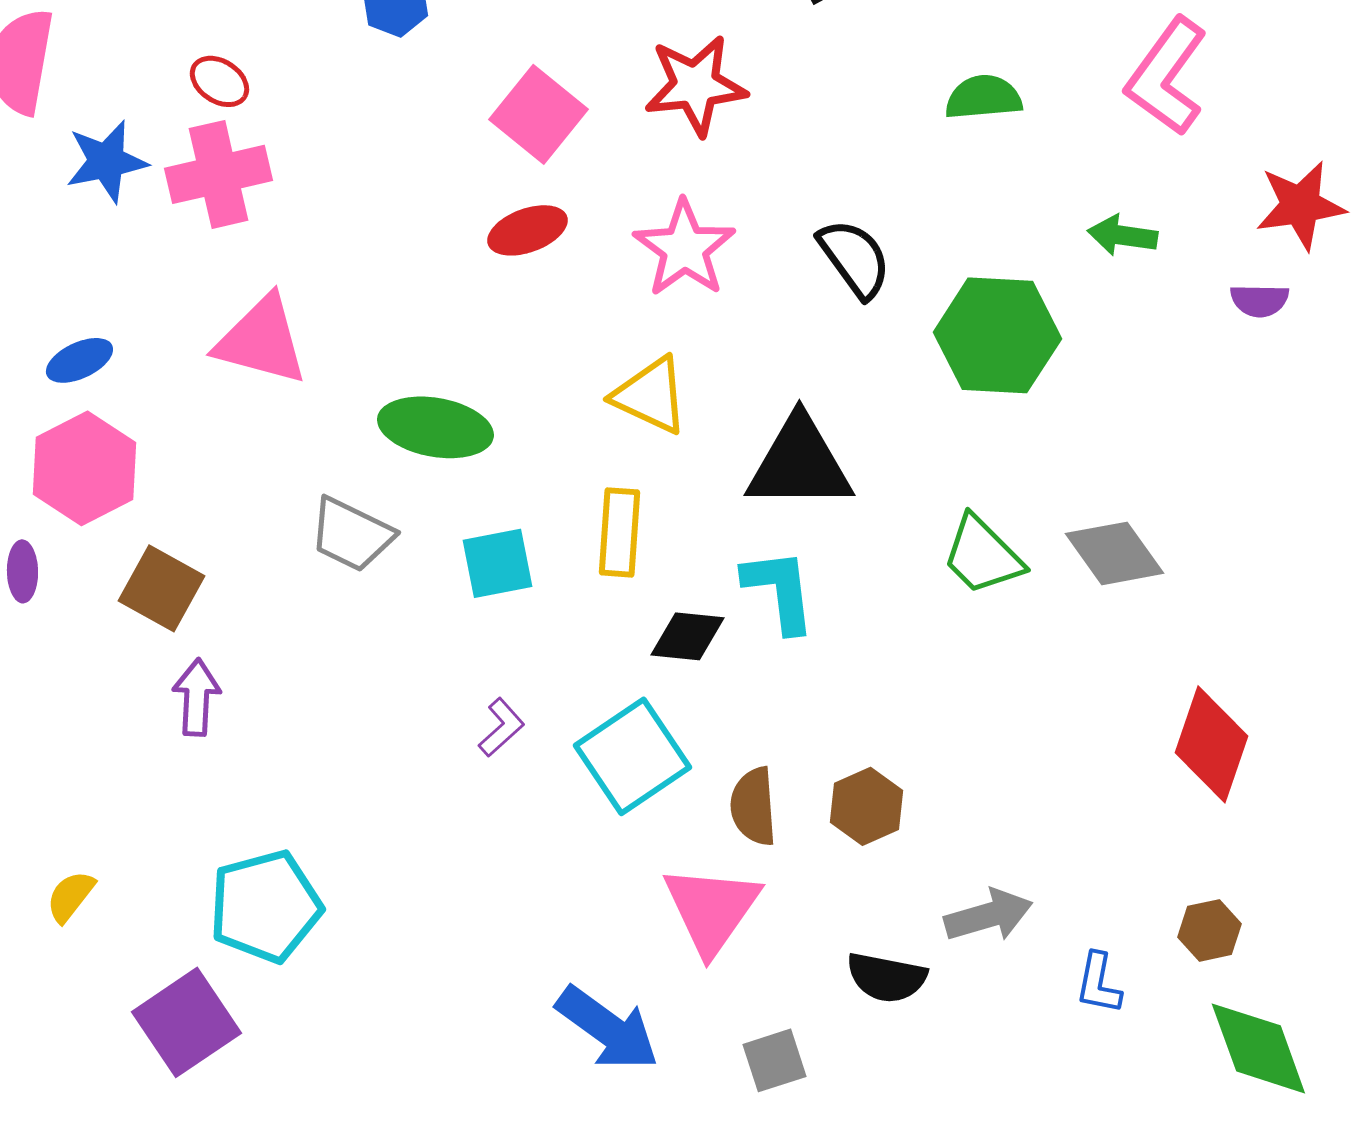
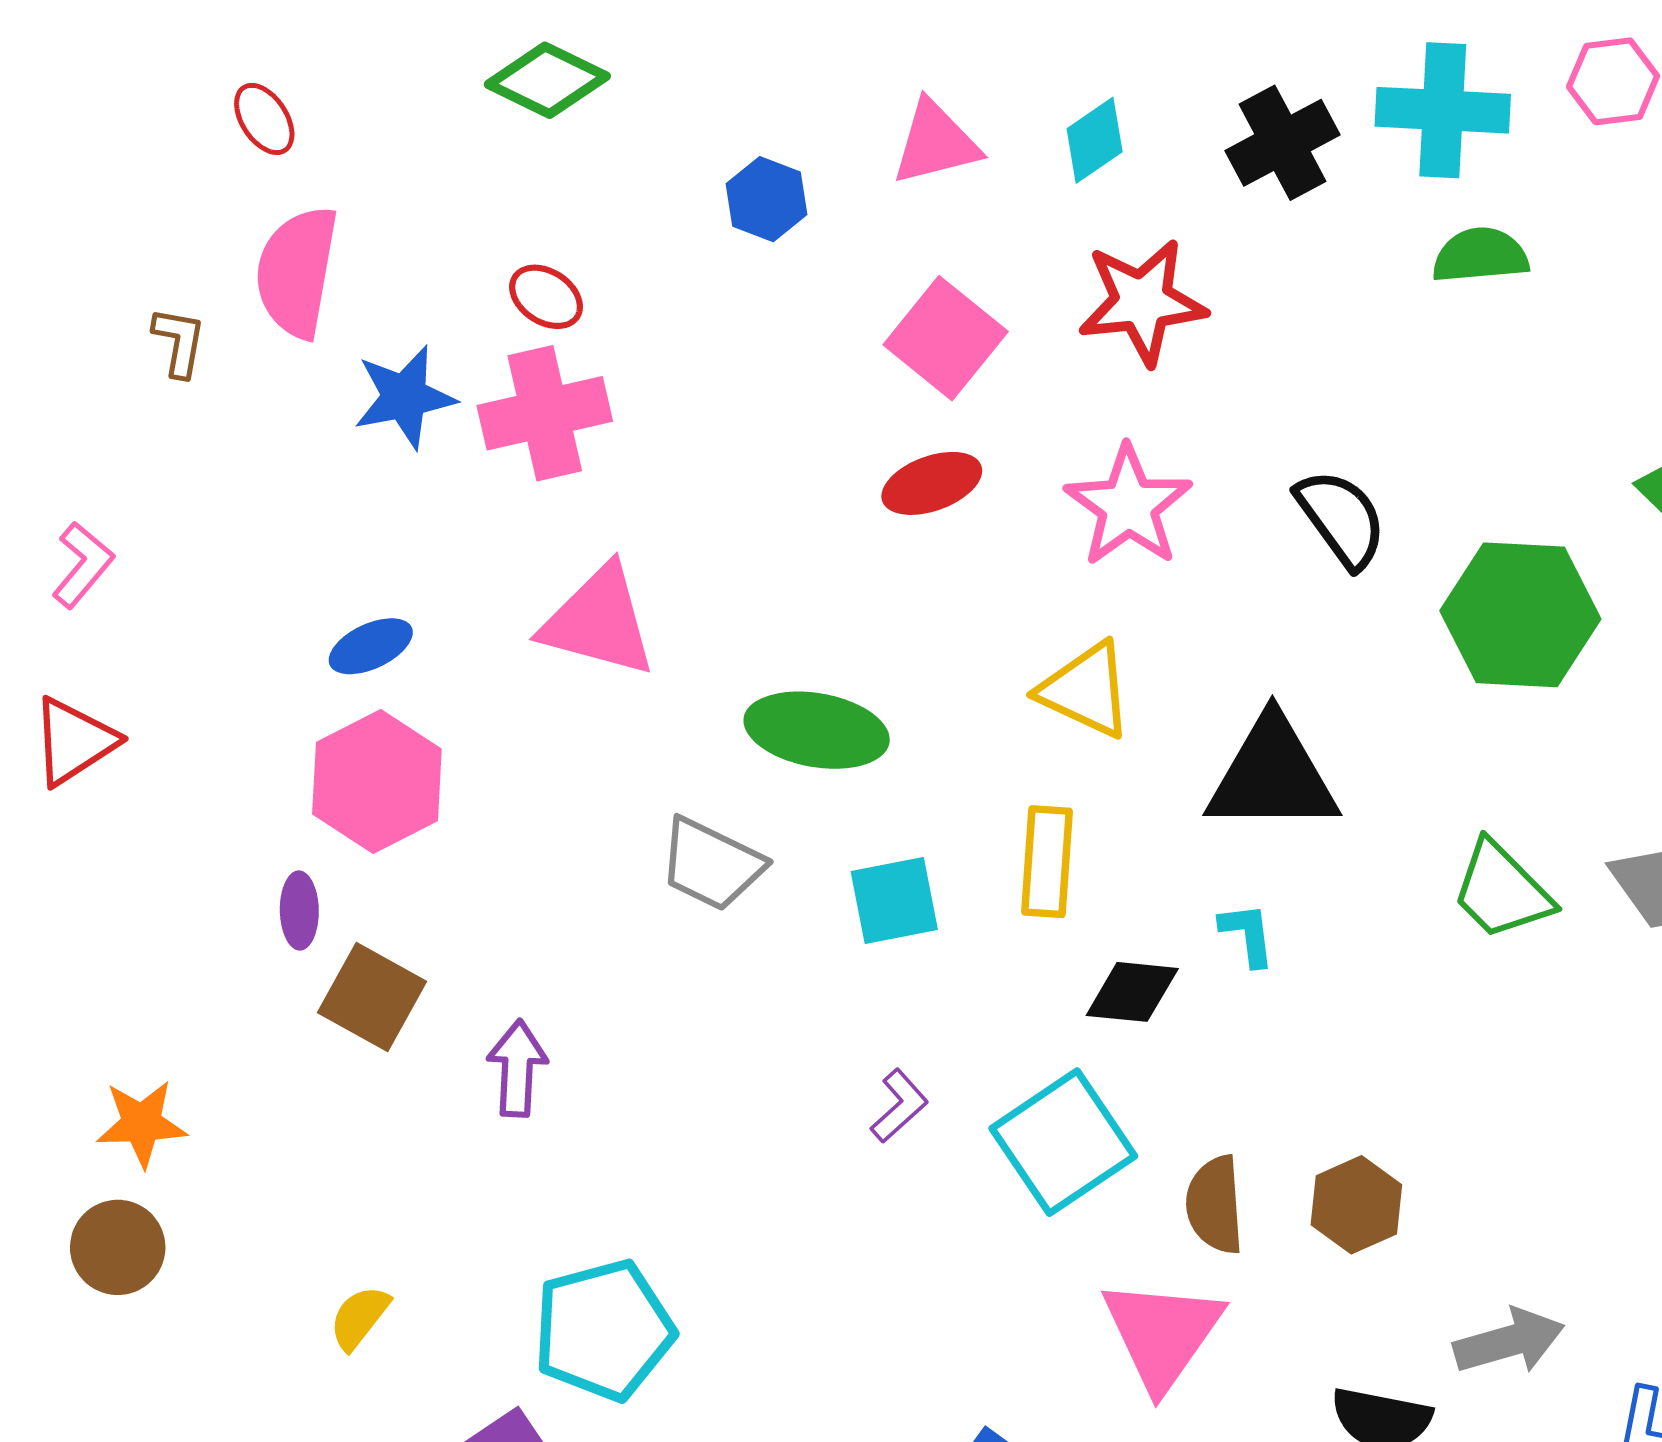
green semicircle: (983, 97) -> (1480, 255), moved
brown square: (161, 588) -> (372, 997), moved
cyan L-shape: (779, 590) -> (1247, 934), size x0.6

